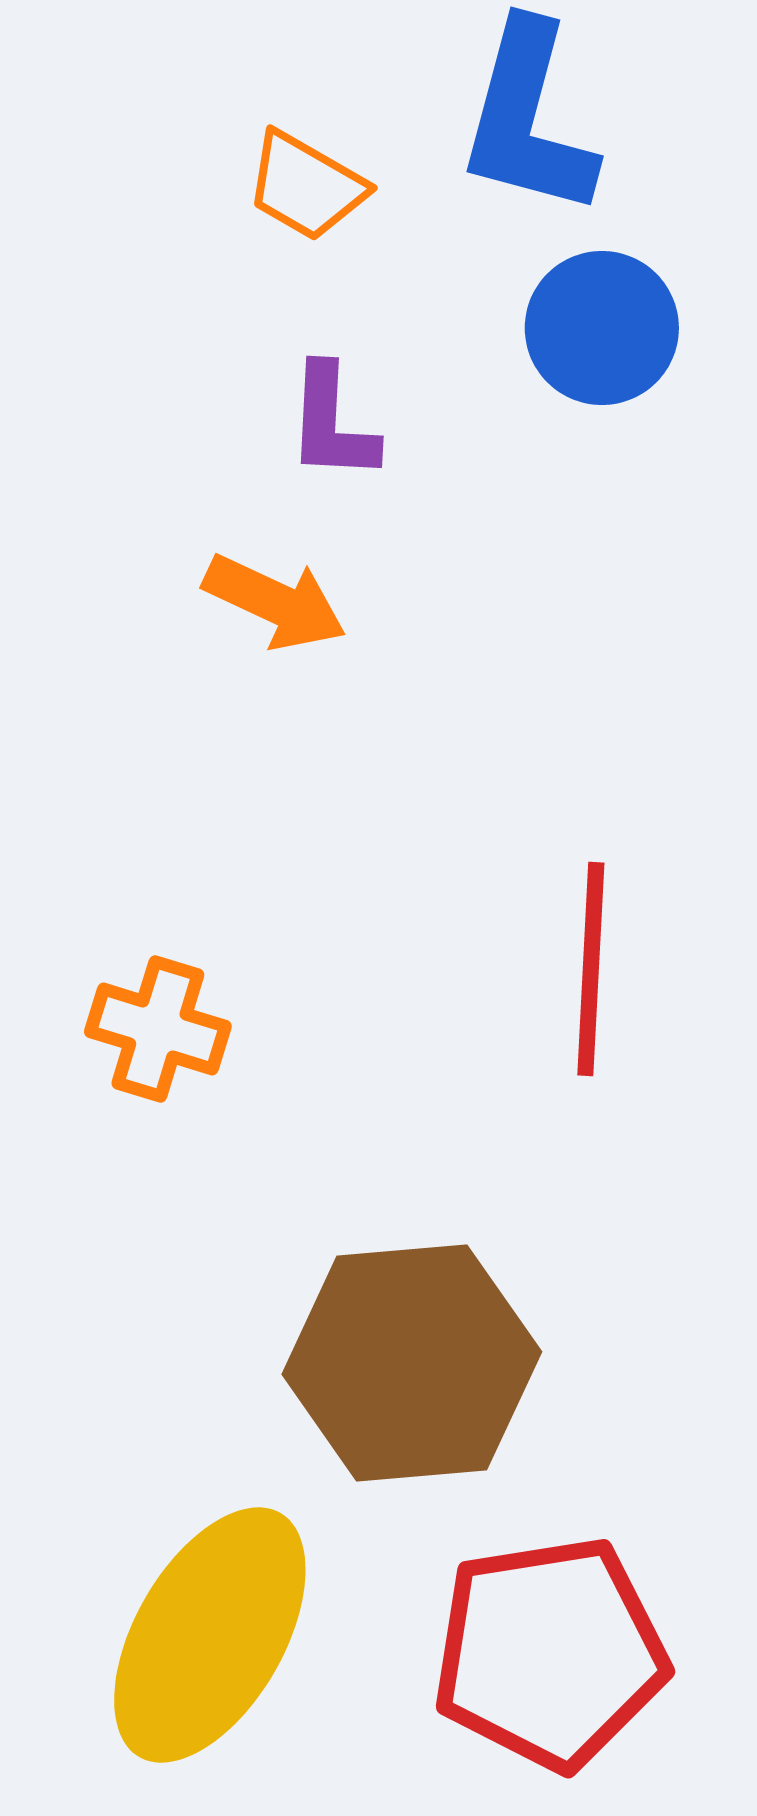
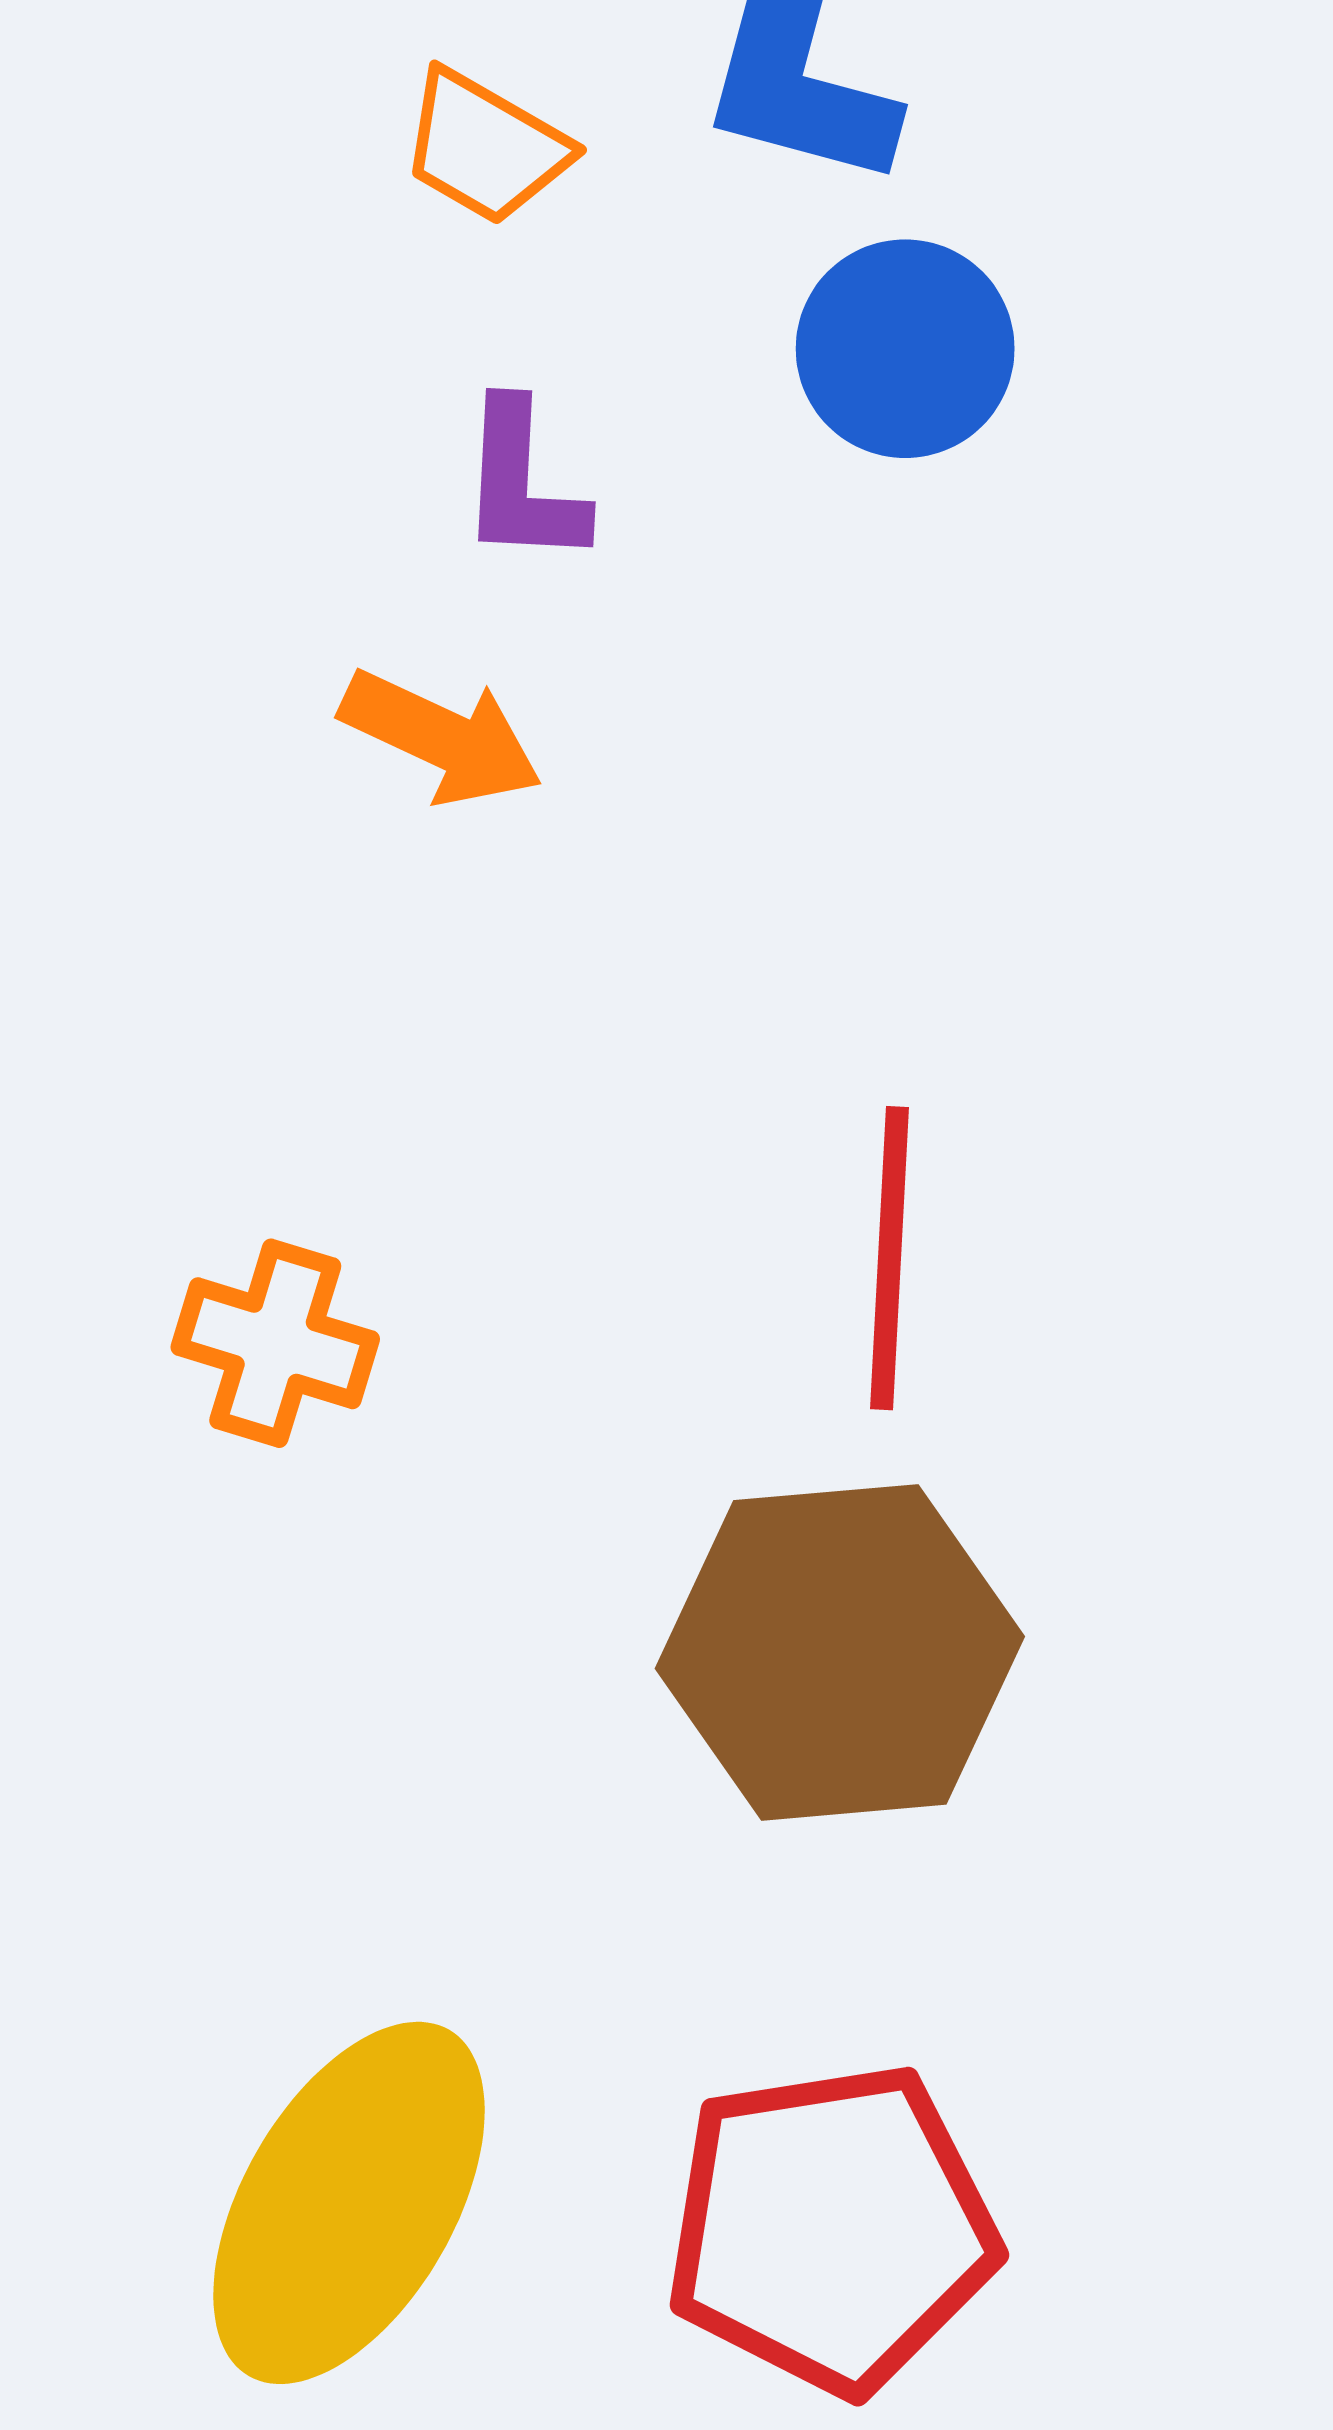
brown hexagon: (412, 1363) -> (840, 1652), moved

